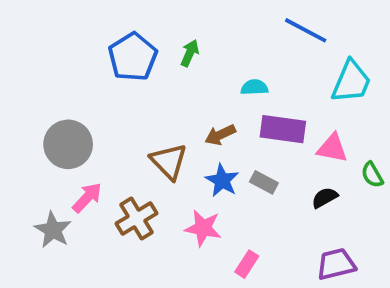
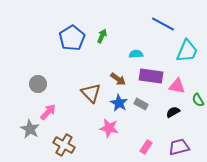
brown arrow: (220, 135) -> (118, 79), turned -119
gray circle: (68, 144) -> (38, 84), size x0.7
brown cross: (137, 218) -> (64, 145), moved, turned -30
pink rectangle: (247, 264) -> (146, 147), moved

